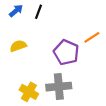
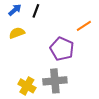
orange line: (92, 37) -> (84, 26), moved
yellow semicircle: (18, 46) -> (17, 33), moved

